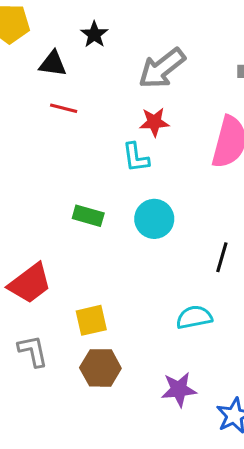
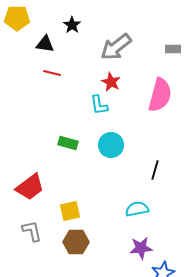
red star: (154, 122) -> (111, 82), turned 30
purple star: (179, 389) -> (141, 248), moved

